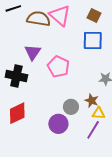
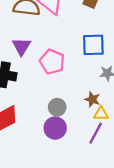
blue square: (93, 40) -> (93, 45), moved
gray circle: (71, 107) -> (57, 107), moved

